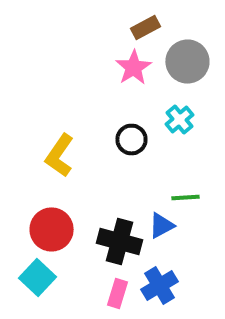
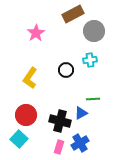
brown rectangle: (145, 28) -> (73, 14), size x1.5
pink star: (133, 68) -> (36, 33), moved
cyan cross: (179, 120) -> (90, 60), turned 32

